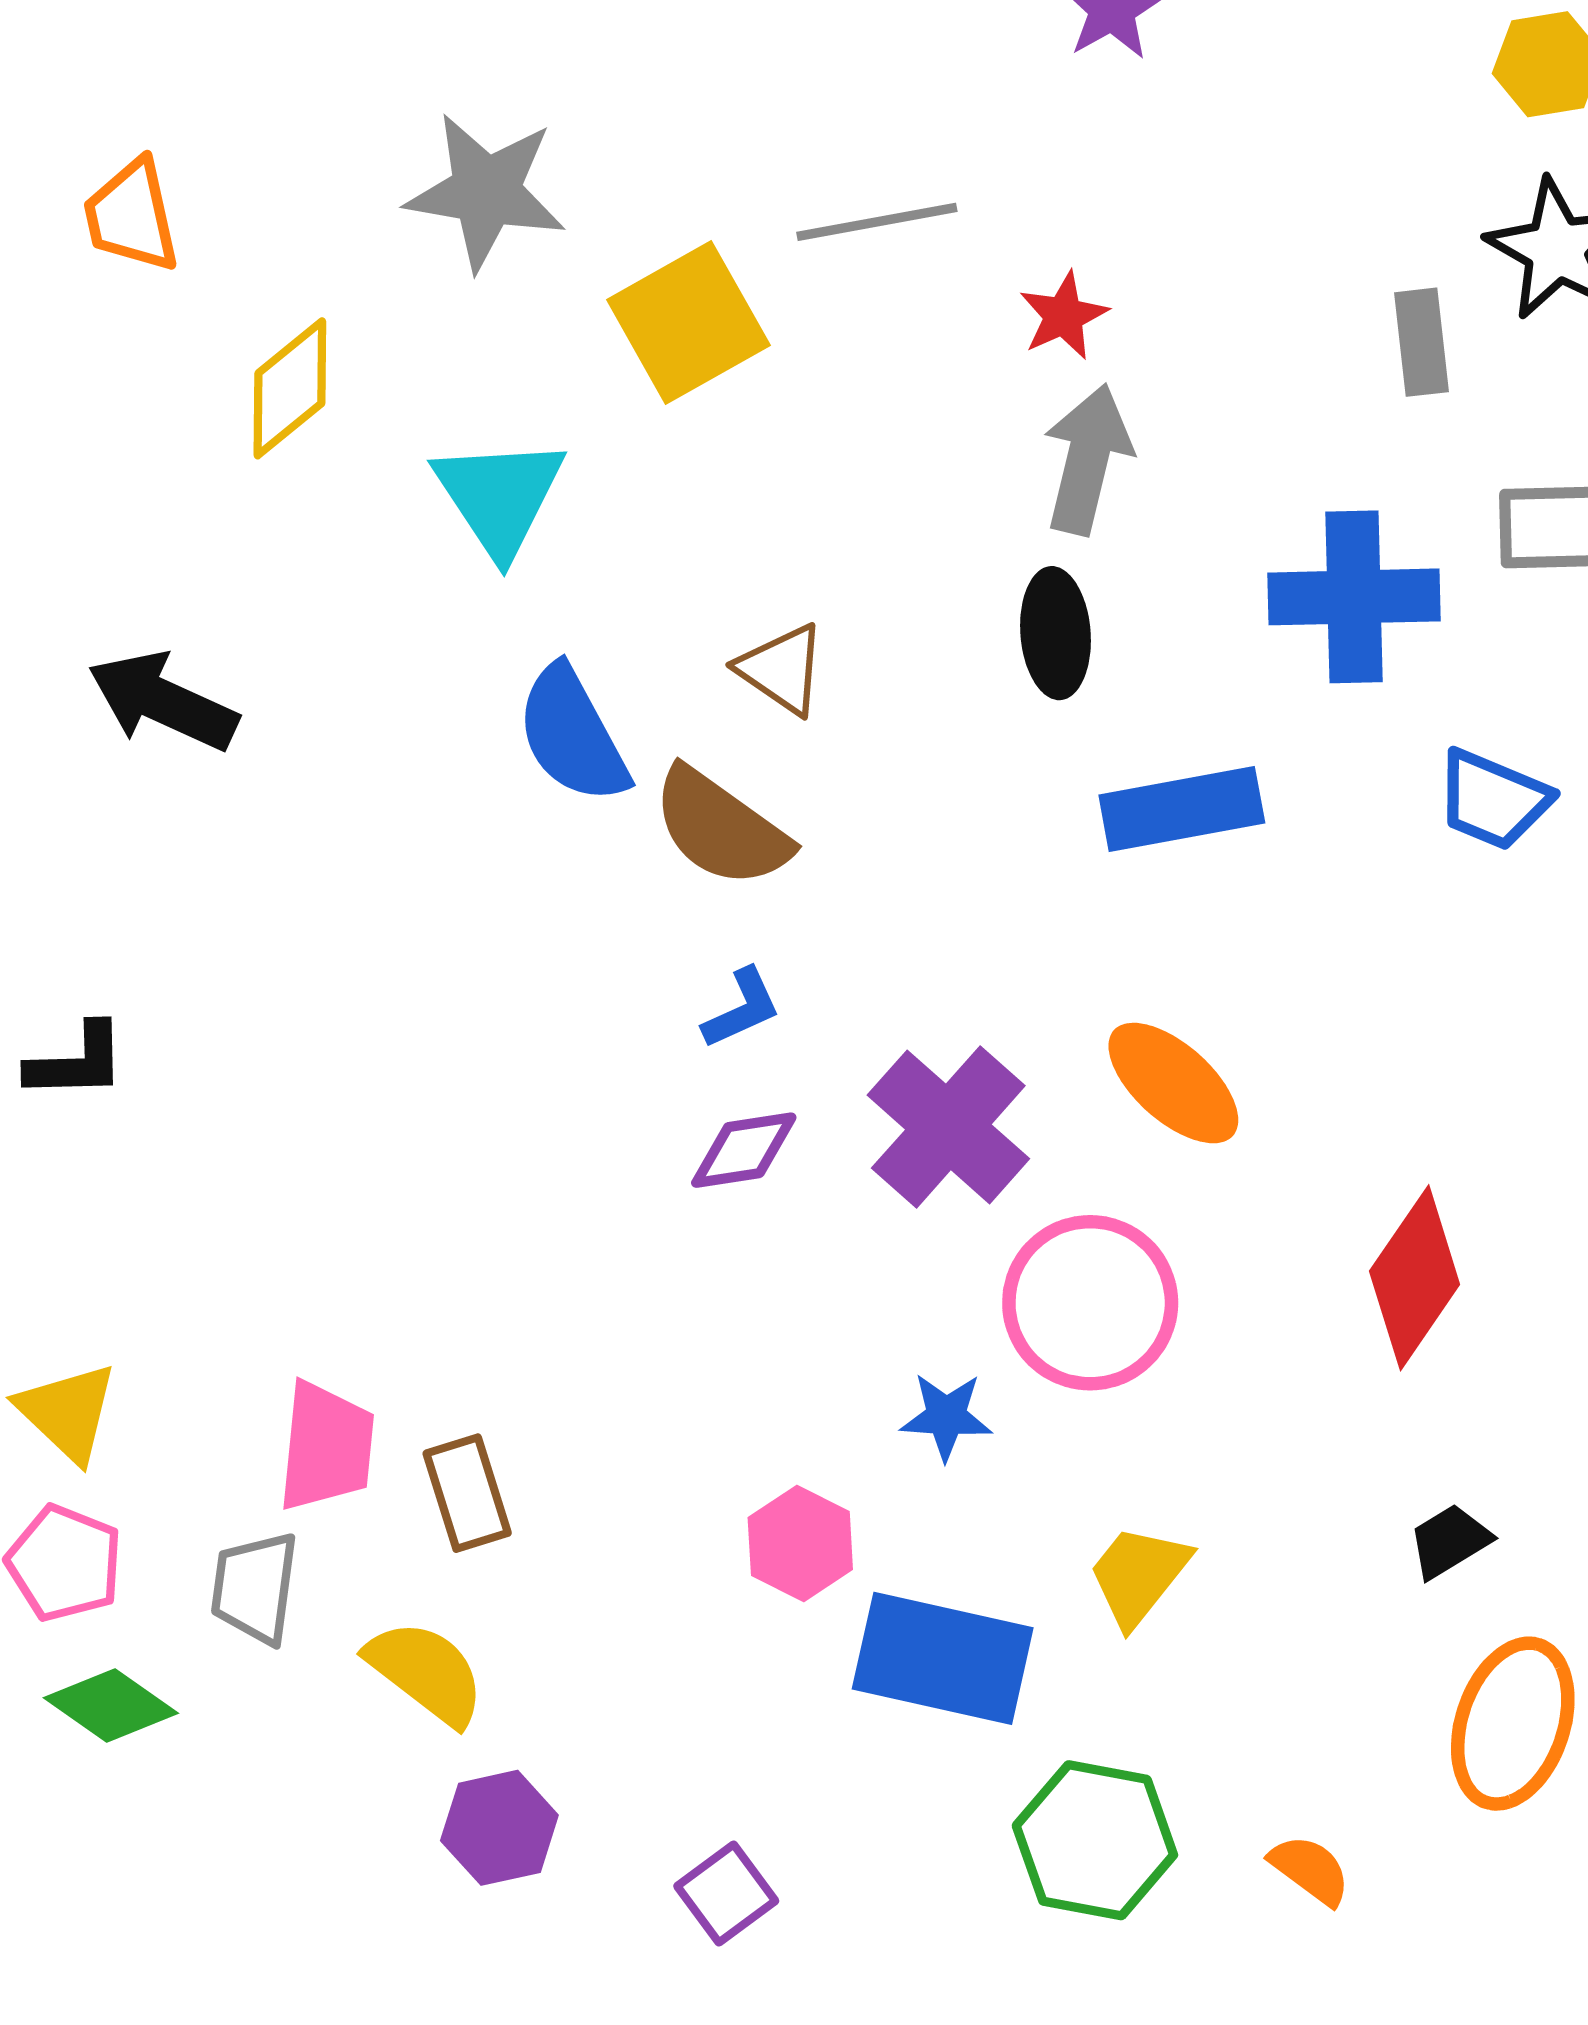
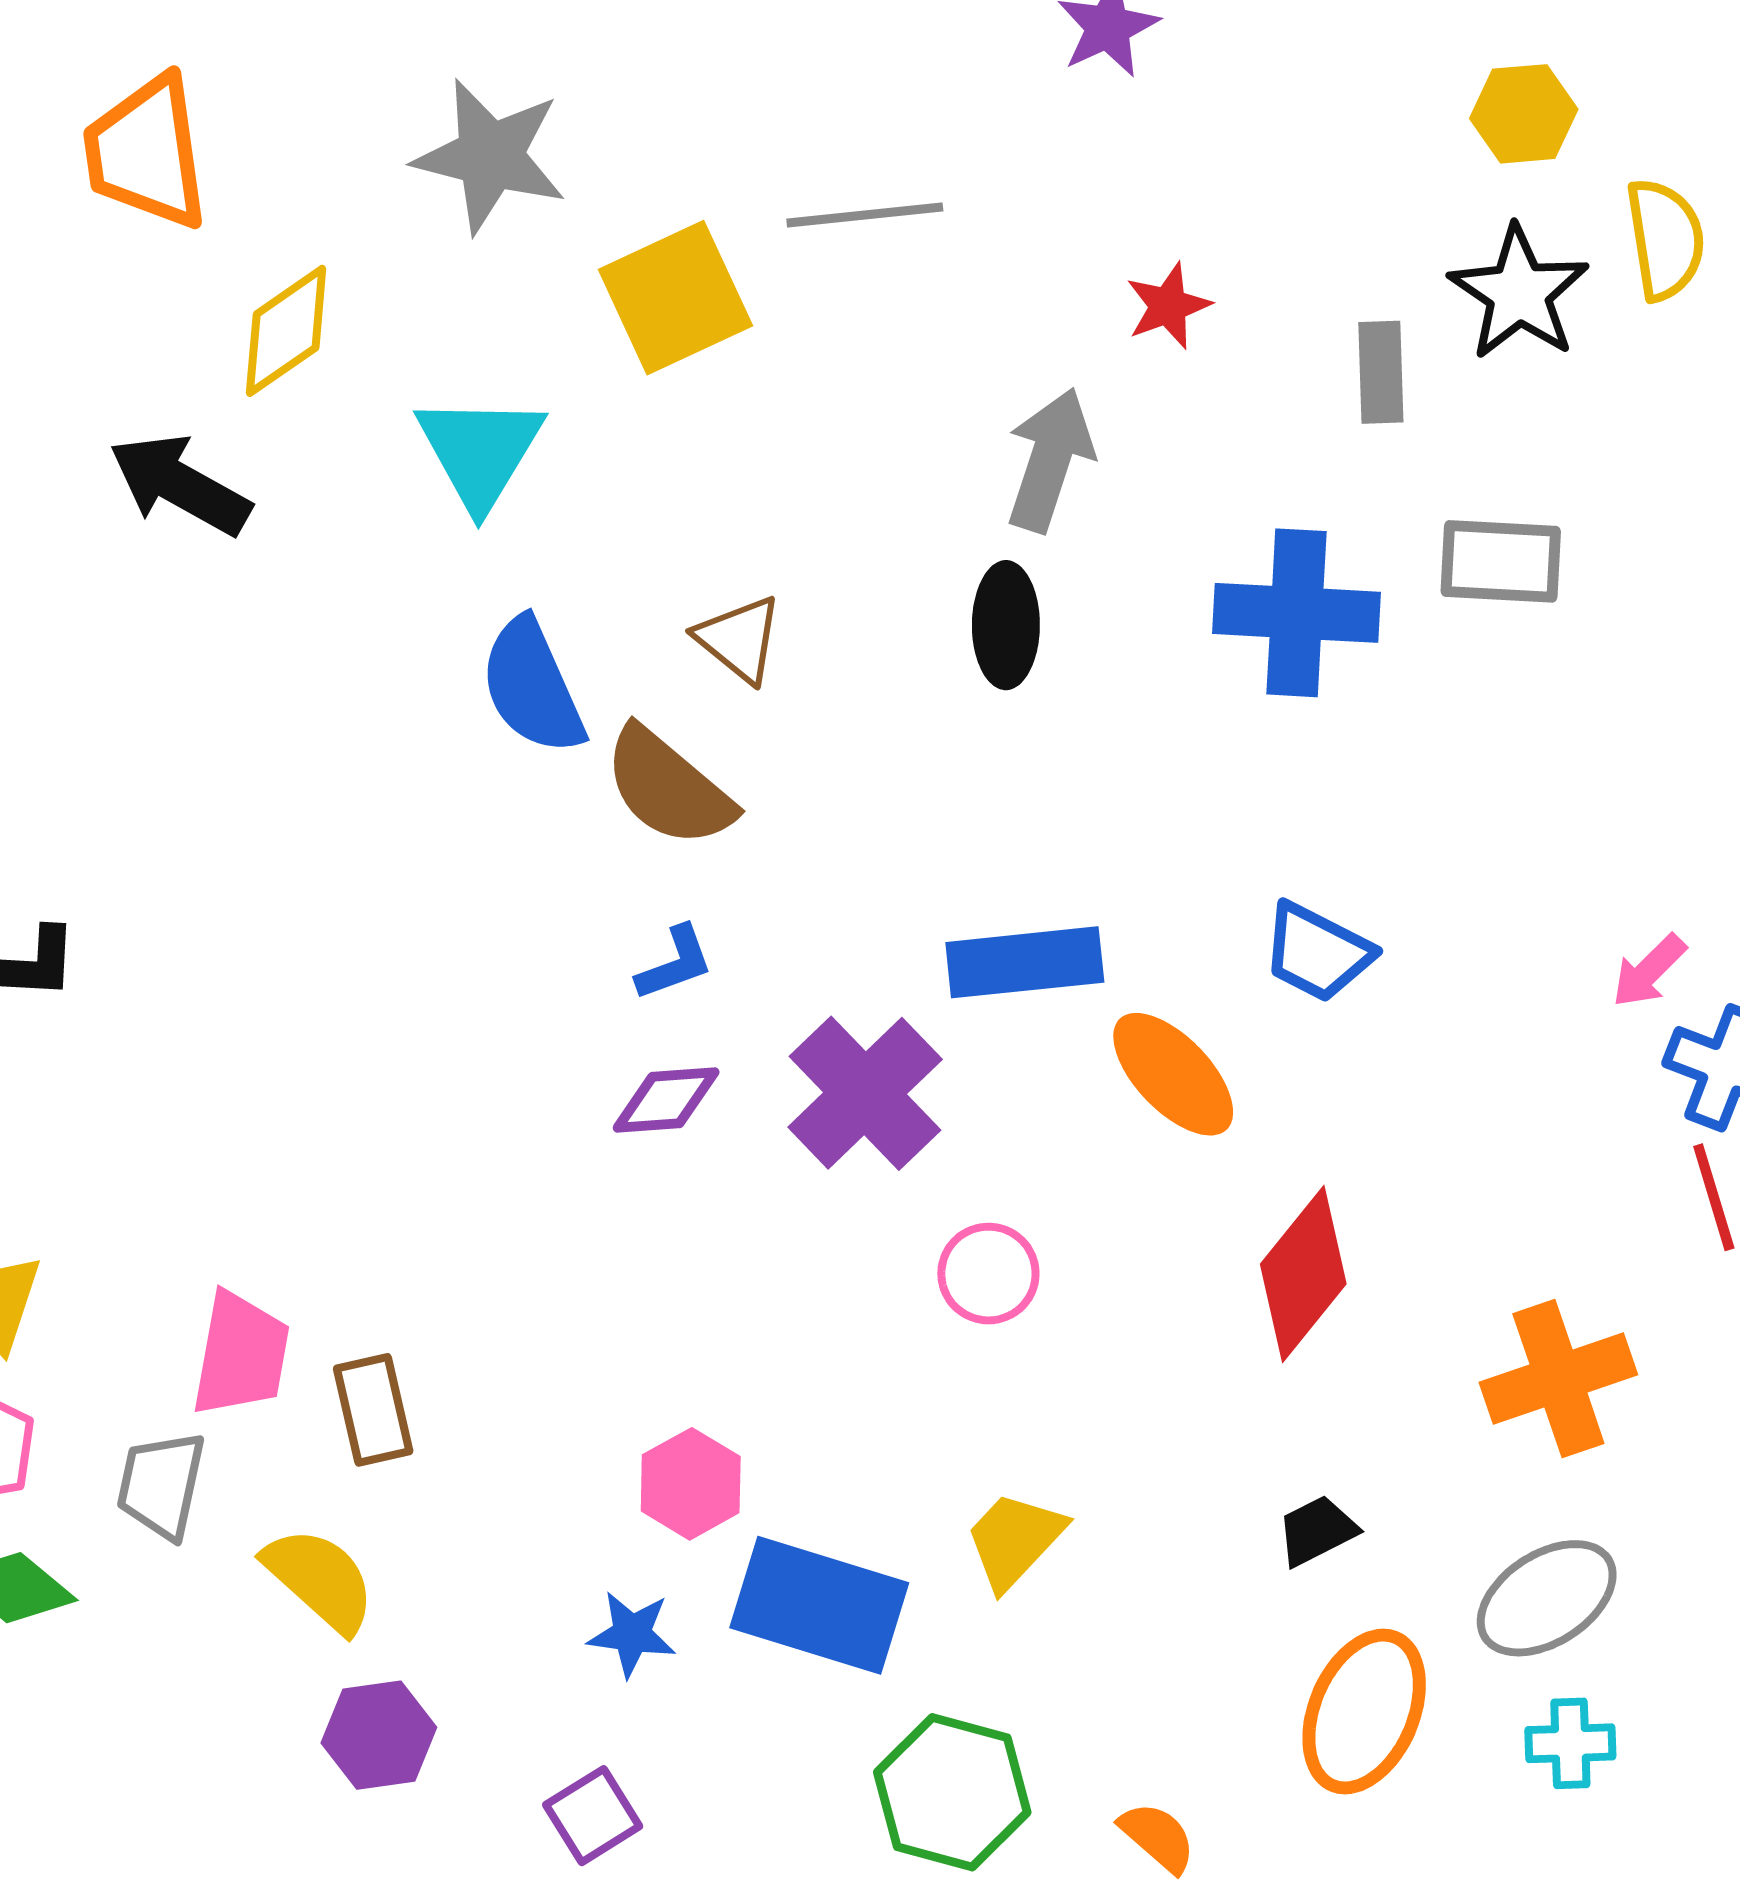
orange trapezoid: (132, 216) -> (146, 152), size x1.4
red star: (1064, 316) -> (1168, 306), moved
black arrow: (163, 701) -> (180, 485), moved
blue trapezoid: (1493, 800) -> (1317, 952), moved
blue rectangle: (1182, 809) -> (1025, 962), moved
orange ellipse: (1173, 1083) -> (1173, 1074), moved
pink circle: (1090, 1303) -> (988, 1274), size x0.6
blue star: (946, 1416) -> (632, 1634), moved

